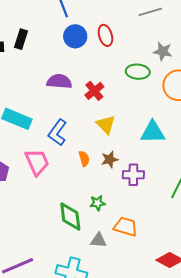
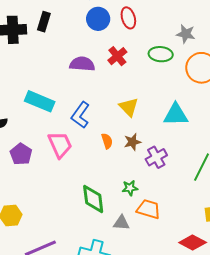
red cross: (94, 91) -> (117, 56), moved
purple cross: (133, 175) -> (156, 157), turned -30
green star: (97, 203) -> (130, 188), moved

